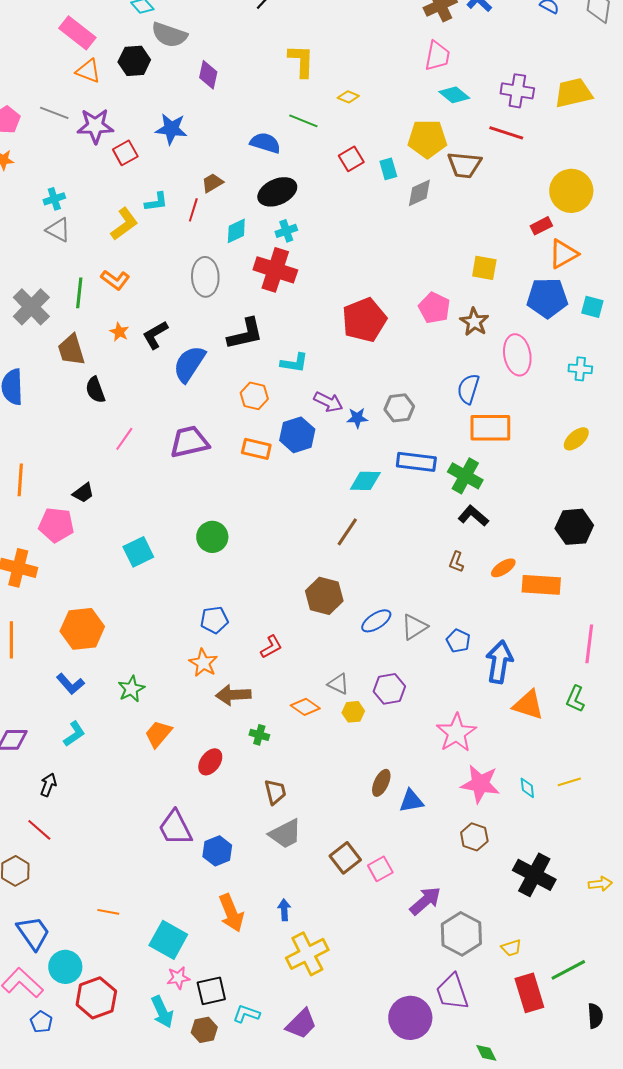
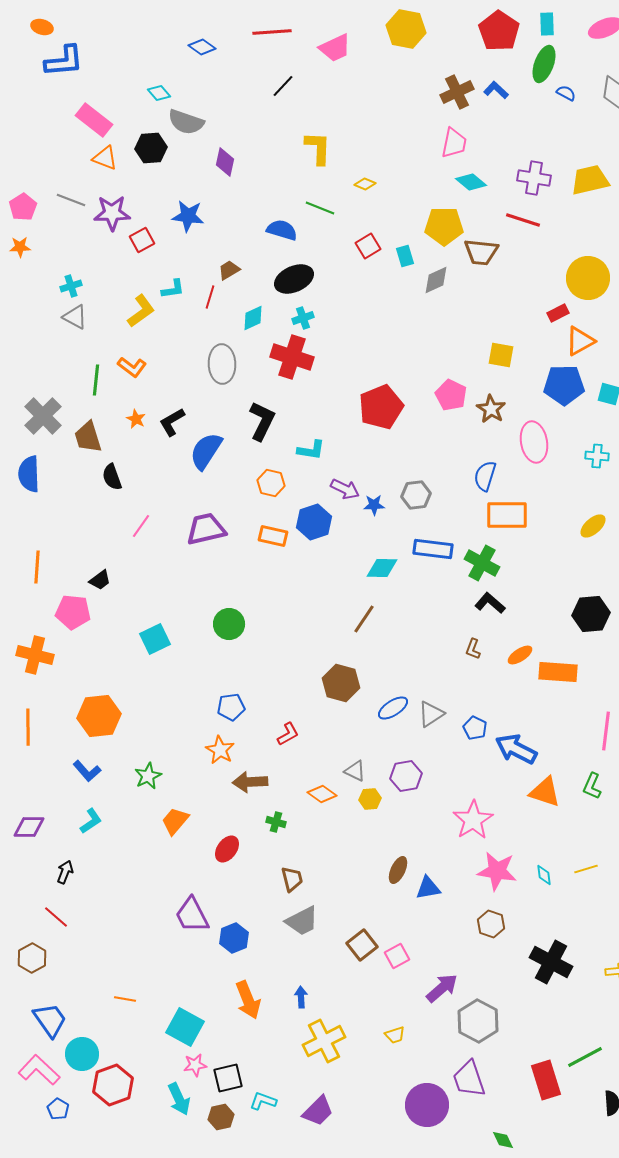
gray cross: (31, 307) -> (43, 416), moved
black L-shape: (245, 334) -> (262, 421), turned -51
blue arrow: (499, 662) -> (516, 749), turned -72
yellow trapezoid: (511, 948) -> (395, 1035), moved

